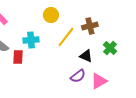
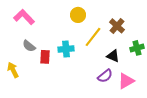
brown cross: (90, 26) -> (117, 26), turned -35
cyan cross: (31, 40) -> (66, 49), moved
green cross: (110, 48) -> (137, 48), turned 32

